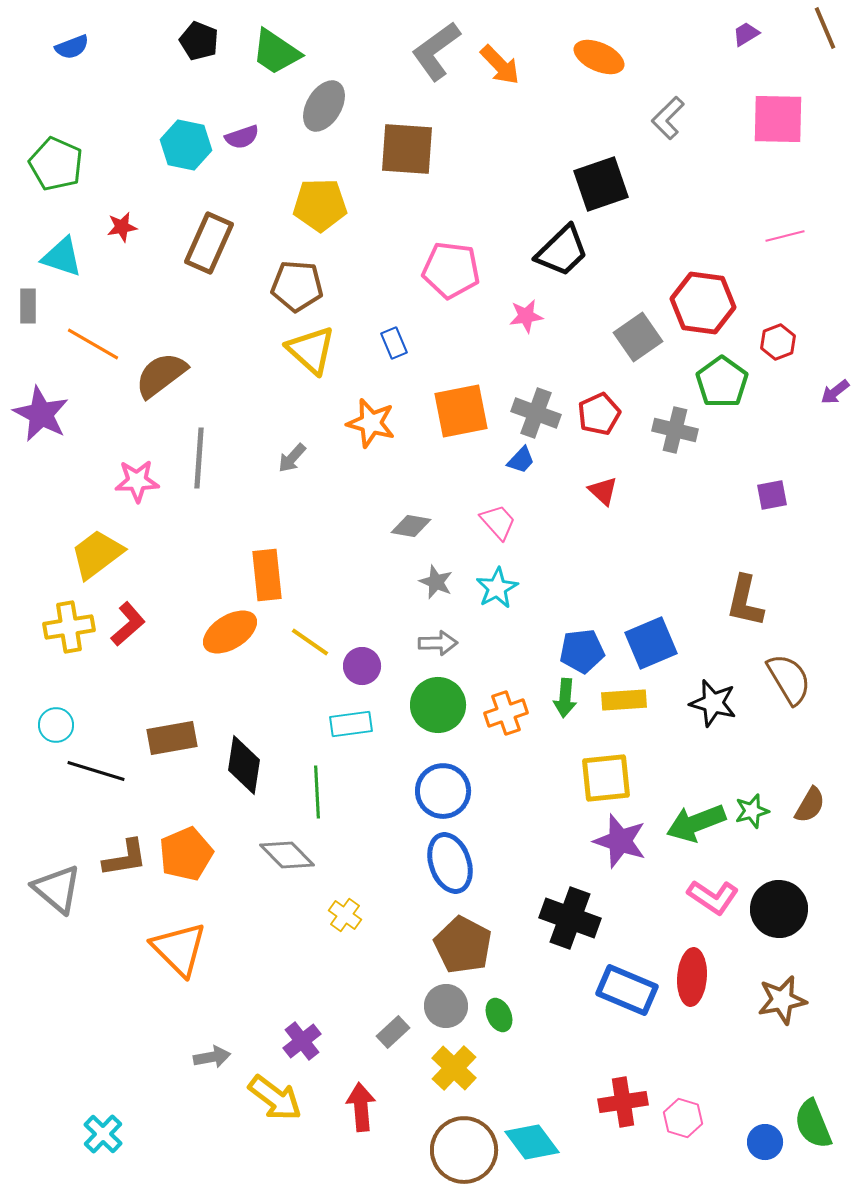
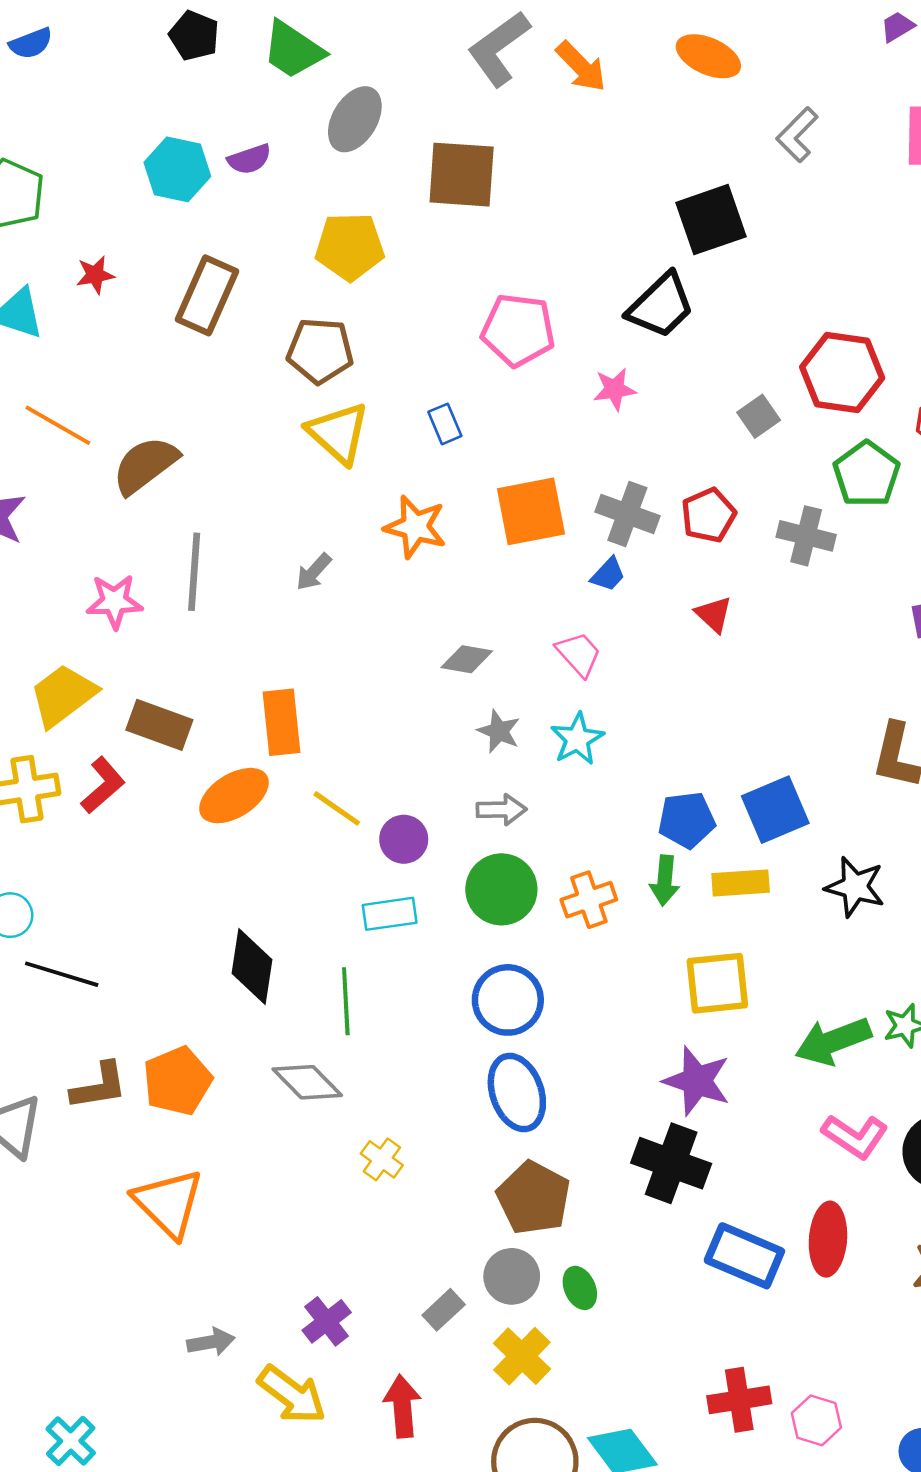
gray square: (638, 337) -> (759, 416), size x0.7
brown rectangle: (172, 738) -> (159, 725), moved, turned 30
purple star: (620, 841) -> (697, 1081), moved

